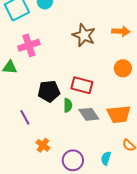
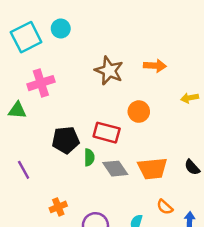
orange circle: (123, 68) -> (139, 112), moved
purple line: (25, 117) -> (24, 170), moved
orange cross: (43, 145) -> (58, 207), turned 32

